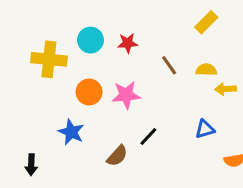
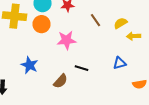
yellow semicircle: (206, 70) -> (120, 23), turned -32
orange circle: (89, 92) -> (42, 24), moved
black line: (148, 137) -> (82, 68), turned 64

